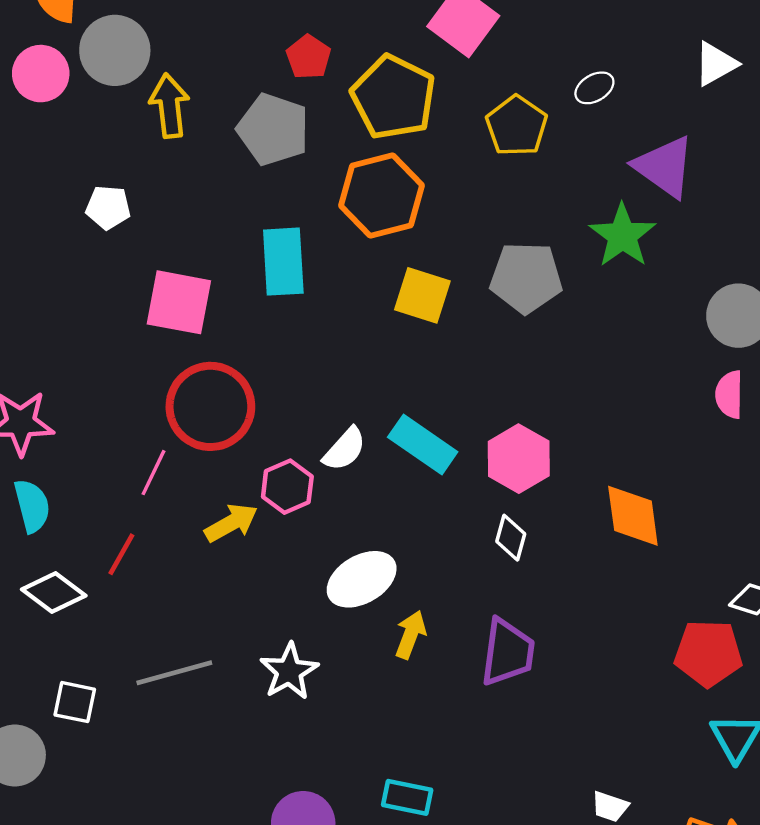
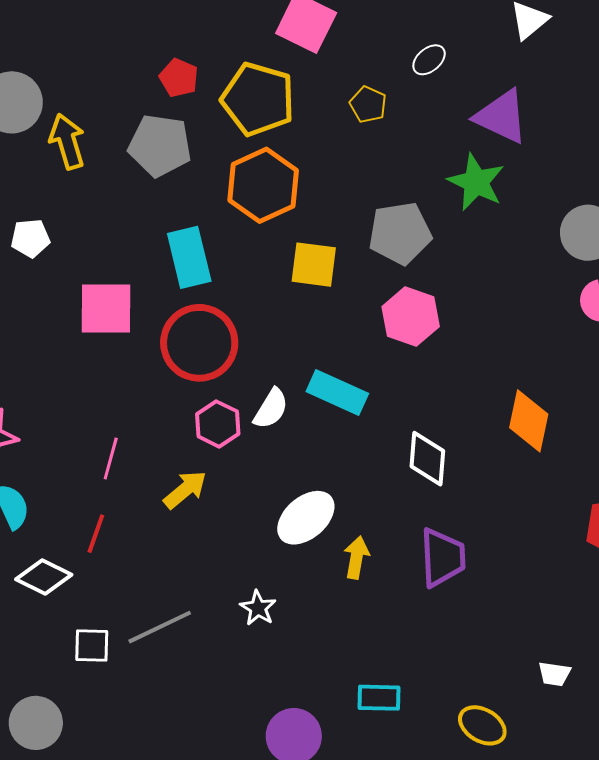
yellow pentagon: (517, 126) -> (368, 105), size x0.7
red circle: (210, 406) -> (199, 343), moved
pink hexagon: (519, 459) -> (411, 317), moved
pink hexagon: (287, 487) -> (218, 424), moved
orange diamond: (633, 516) -> (529, 421), turned 30
white diamond: (511, 538) -> (427, 459), size x1.4
white star: (289, 671) -> (258, 608), size x0.7
white square: (75, 702) -> (92, 646), moved

